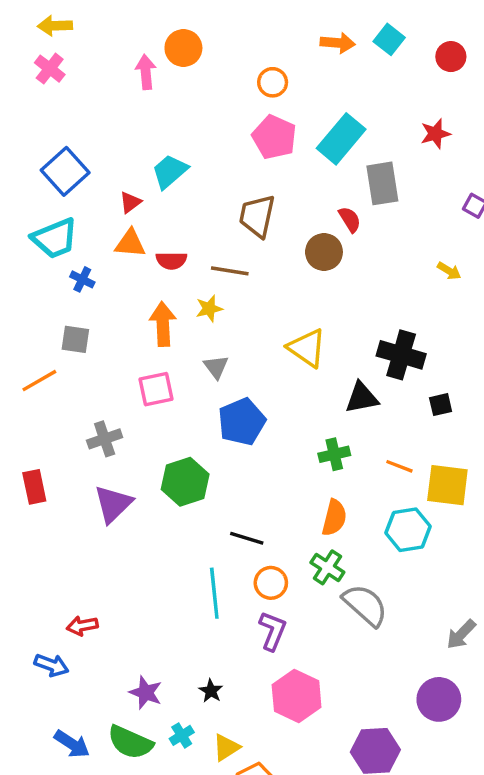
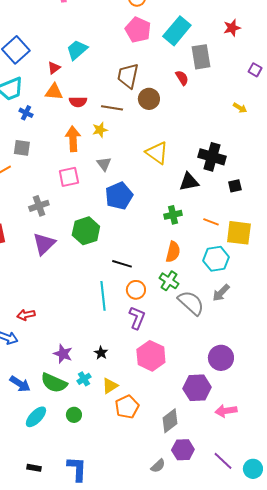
brown circle: (324, 252) -> (149, 99), moved
gray arrow: (461, 634) -> (221, 293), moved
purple circle: (439, 699) -> (221, 358), moved

